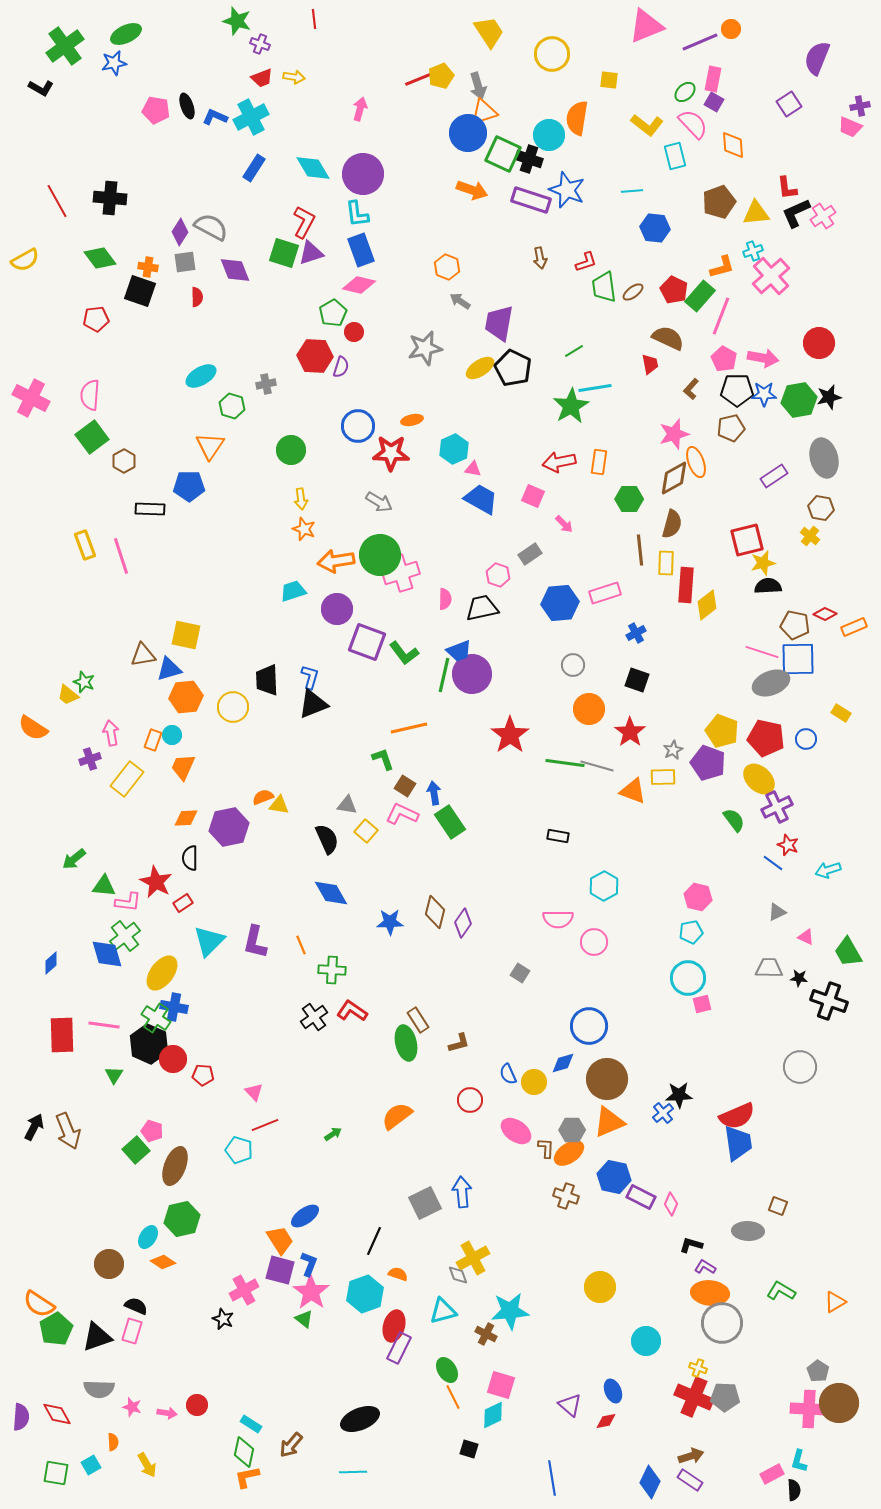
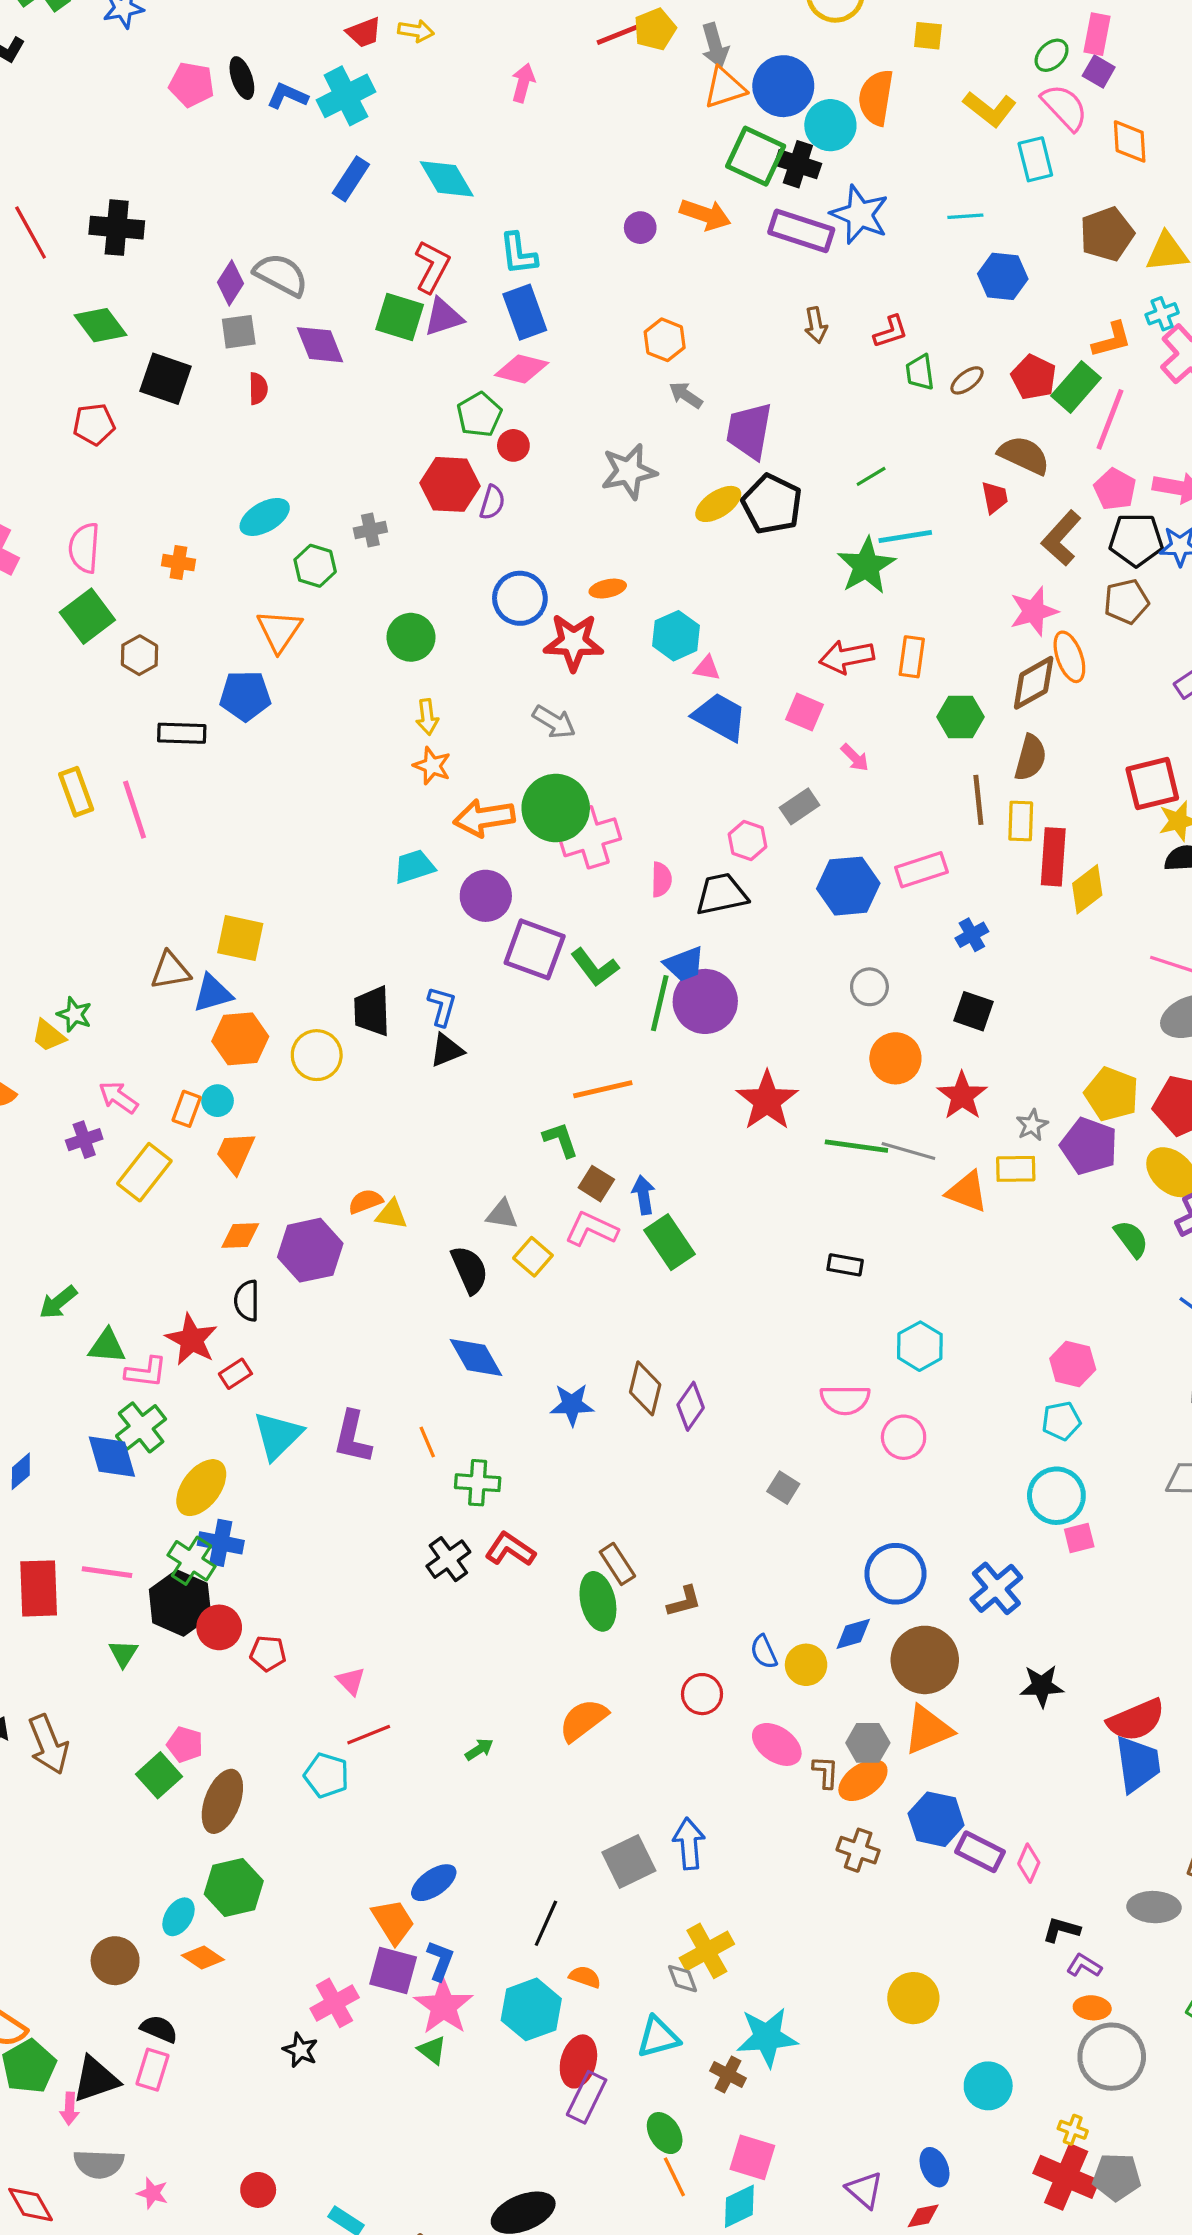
blue circle: (468, 133) -> (783, 86), moved
purple circle: (363, 174) -> (640, 228), moved, size x0.5
orange cross: (148, 267) -> (178, 563), moved
green trapezoid: (604, 287) -> (920, 372), size x0.7
brown L-shape: (691, 389) -> (1061, 538), size x1.6
black triangle: (313, 704) -> (447, 1050), size x0.7
pink arrow: (111, 733) -> (118, 1097), turned -45
blue cross: (663, 1113) -> (996, 1588), moved, size x1.5
orange ellipse: (710, 1293) -> (1092, 2008), size x0.6
pink arrow: (167, 1413) -> (70, 2109), moved, turned 84

